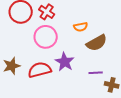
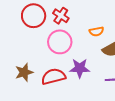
purple star: (65, 62) -> (80, 68), turned -30

